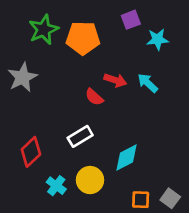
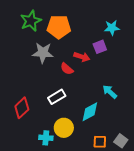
purple square: (131, 20) -> (100, 47), moved
gray star: (22, 77) -> (43, 53), moved, turned 30
cyan arrow: (148, 83) -> (110, 92), moved
cyan cross: (56, 186) -> (46, 138), moved, turned -32

